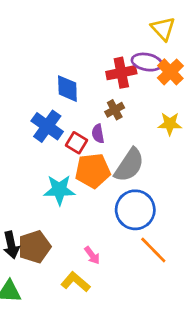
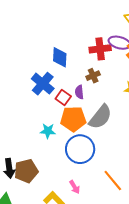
cyan star: (59, 190) -> (48, 131), size x0.7
blue circle: (135, 210) -> (80, 149), moved
pink arrow: (92, 255) -> (75, 187), moved

